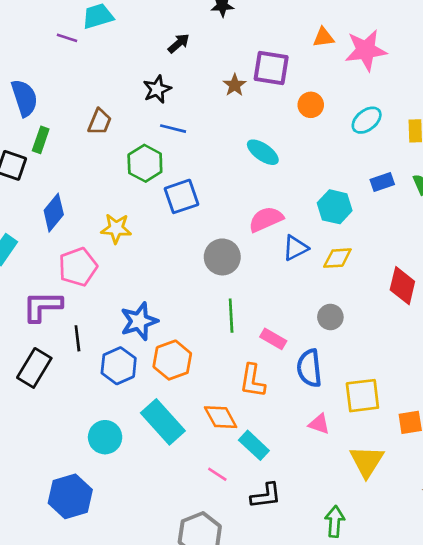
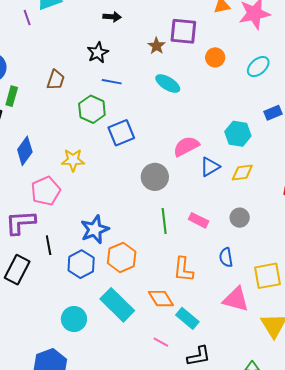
purple line: (67, 38) -> (27, 18), turned 56
black arrow: (179, 43) -> (112, 17), turned 48
cyan ellipse: (263, 152) -> (168, 84), moved
pink rectangle: (273, 339) -> (199, 220), moved
blue semicircle: (309, 368) -> (226, 257), size x0.7
pink triangle: (319, 424) -> (236, 299), size x1.6

